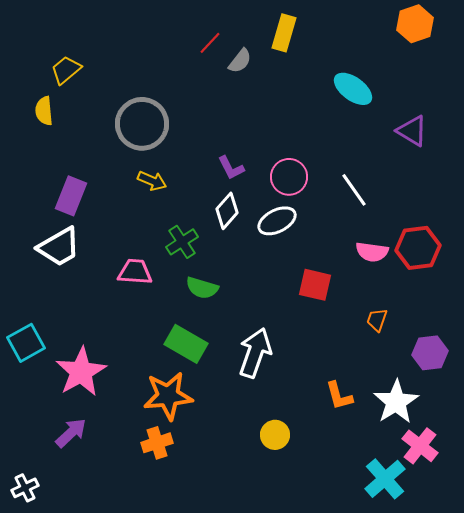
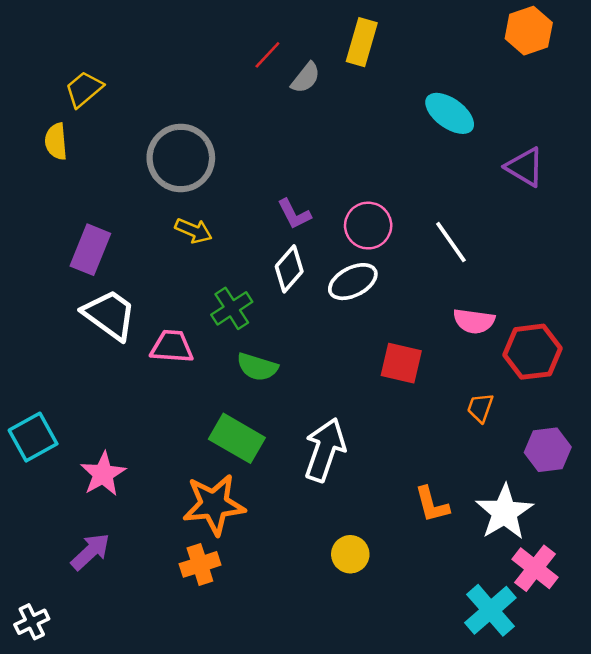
white trapezoid: (59, 247) -> (109, 315), moved, turned -114
red hexagon: (418, 248) -> (532, 352), moved
pink star: (81, 372) -> (103, 474), size x0.7

